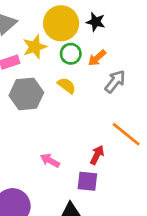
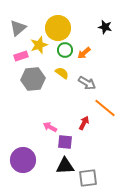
black star: (96, 22) -> (105, 27), moved
gray arrow: (115, 81) -> (87, 83), moved, turned 84
purple square: (87, 181) -> (65, 142), moved

